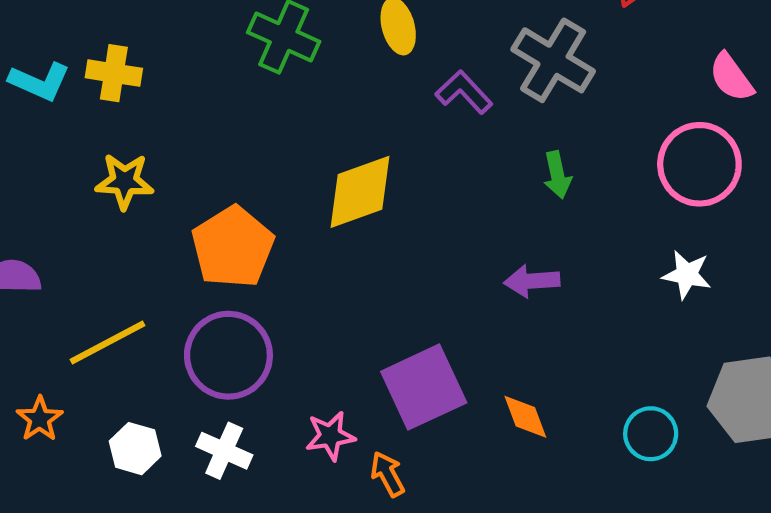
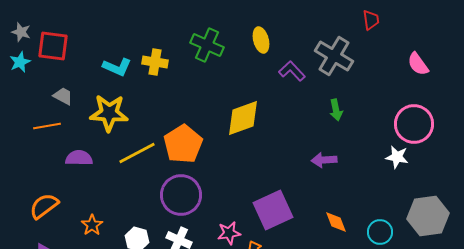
yellow cross: (114, 73) -> (155, 62), moved
cyan L-shape: (40, 82) -> (117, 67), moved
pink circle: (699, 164) -> (414, 124), moved
yellow star: (124, 181) -> (109, 113), moved, size x1.4
yellow line: (108, 342) -> (137, 153), moved
orange diamond: (525, 417) -> (336, 222), moved

